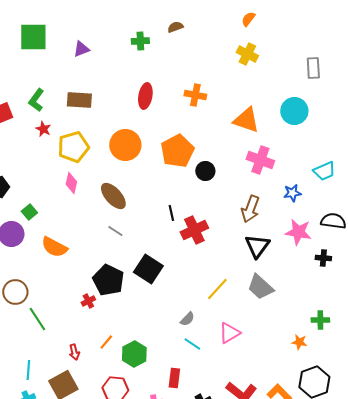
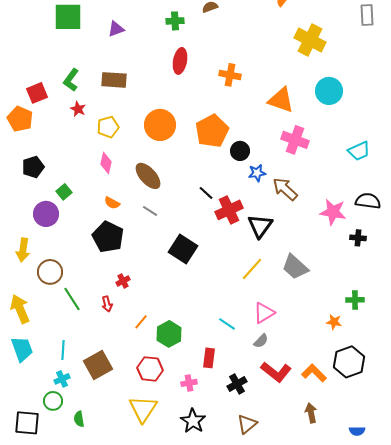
yellow cross: (247, 54) -> (310, 40), moved, size x1.4
gray rectangle: (313, 68) -> (367, 15), moved
red ellipse: (145, 96) -> (180, 61), moved
yellow pentagon: (73, 147) -> (108, 127), size x0.7
blue star: (292, 193) -> (257, 173), moved
brown arrow: (250, 209) -> (285, 189), turned 112
black line: (171, 213) -> (206, 193), turned -35
black triangle: (257, 246) -> (260, 226), moved
orange semicircle: (54, 247) -> (112, 203), moved, size x0.6
black pentagon: (108, 280) -> (108, 237), moved
gray semicircle: (187, 319) -> (261, 341), moved
red arrow: (74, 352) -> (107, 304), moved

